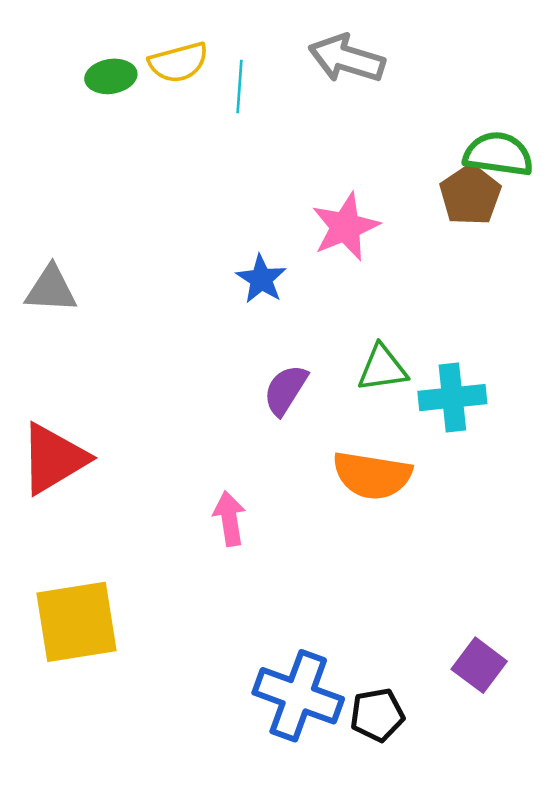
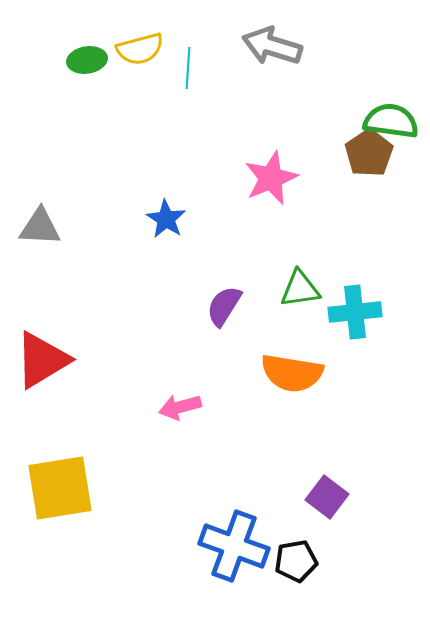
blue star: (261, 279) -> (166, 219), moved
pink arrow: (229, 519) -> (180, 407), turned -96
purple square: (479, 665) -> (327, 497), moved

